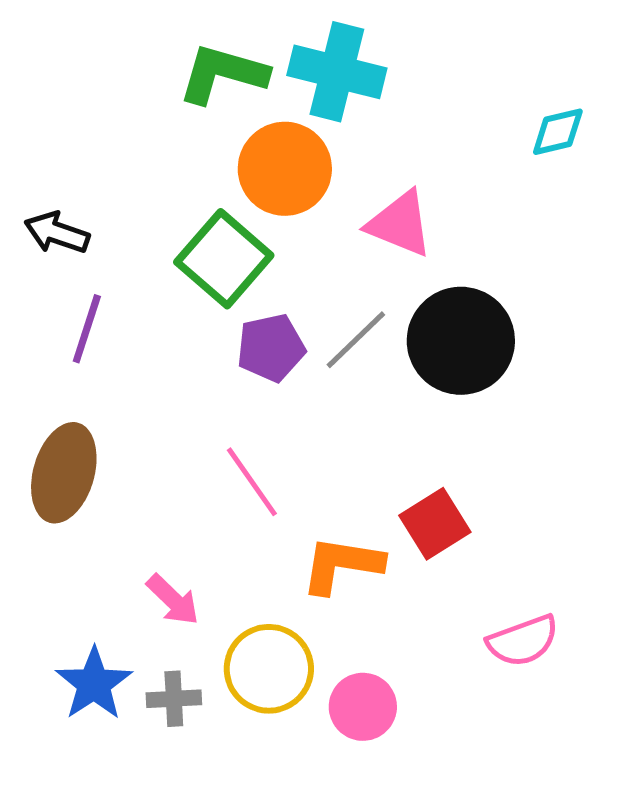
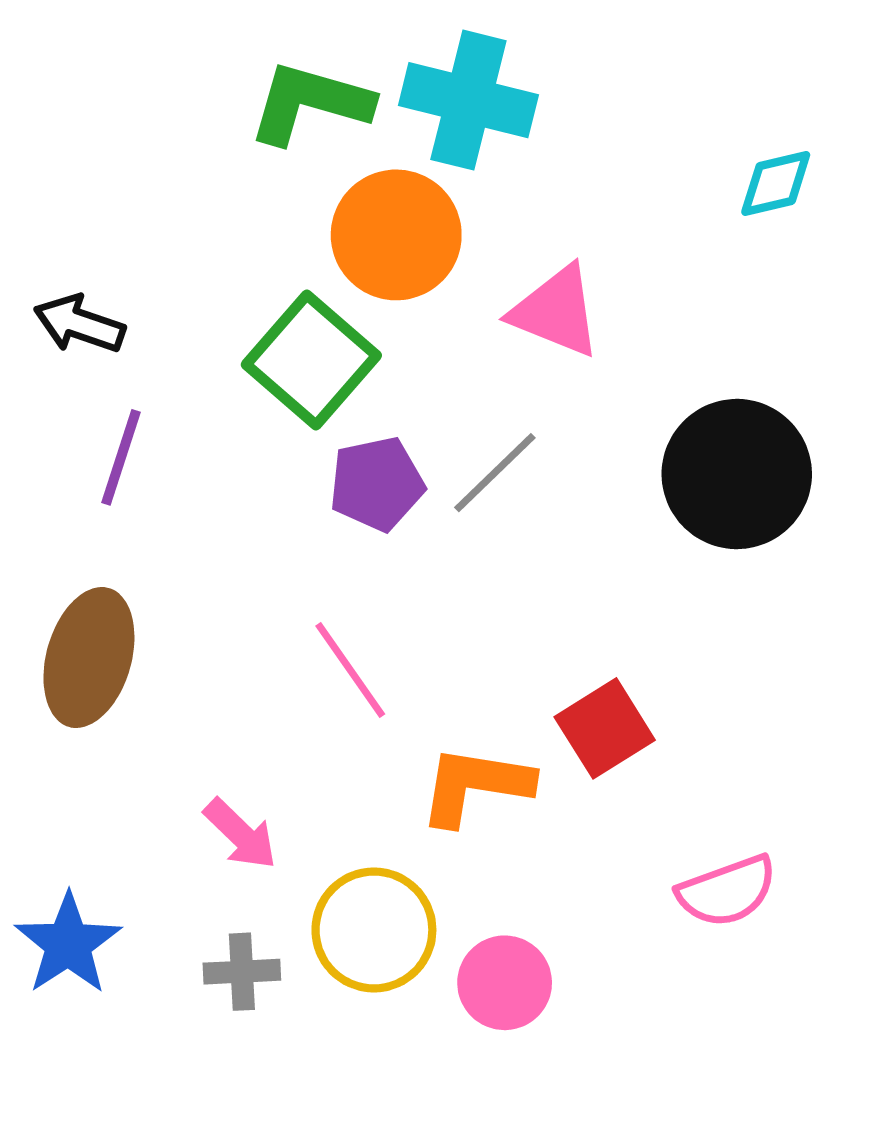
black circle: (461, 341) -> (737, 474), moved
blue star: (94, 684) -> (68, 944), moved

